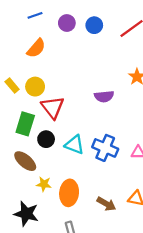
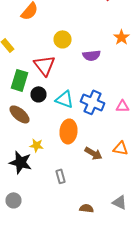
yellow circle: (35, 87) -> (62, 39), moved
yellow star: (44, 184) -> (36, 145), moved
orange ellipse: (69, 193) -> (68, 131), moved

